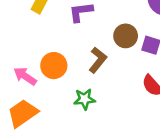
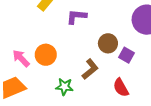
brown L-shape: (98, 60) -> (90, 69), moved

